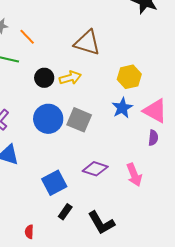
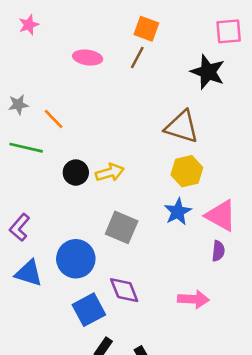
brown triangle: (87, 43) -> (182, 127), moved
blue circle: (48, 119) -> (76, 259), moved
purple diamond: (95, 169) -> (124, 290), moved, turned 50
pink arrow: (134, 175) -> (193, 299), turned -65

